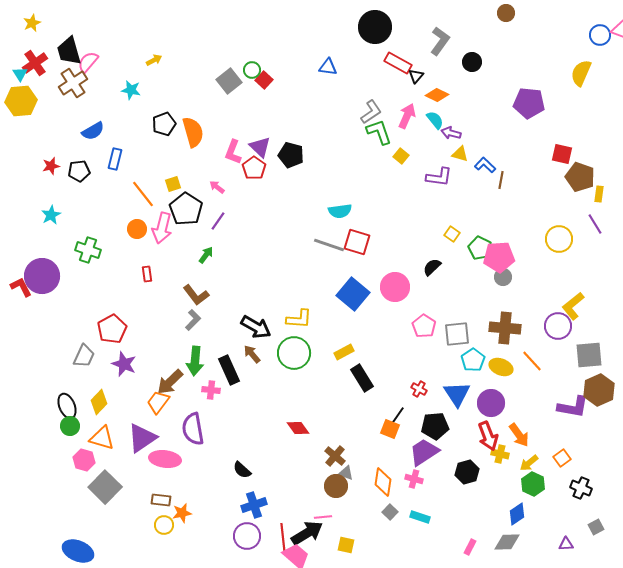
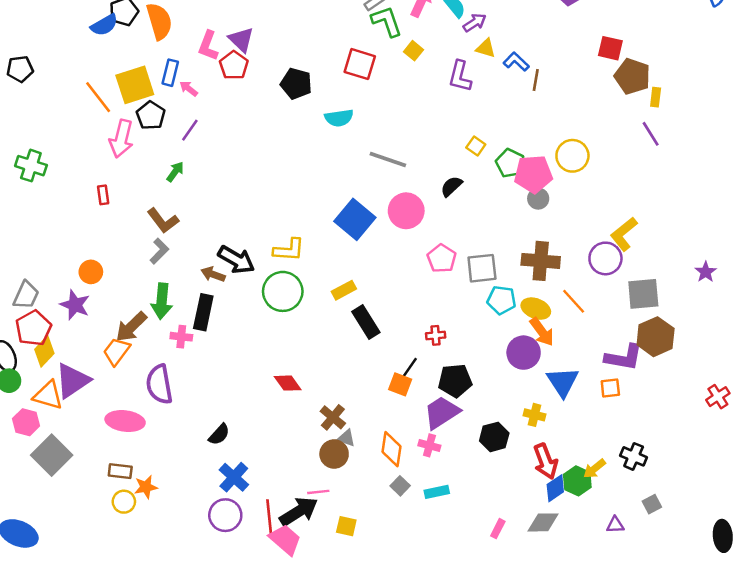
blue semicircle: (93, 131) -> (104, 25), moved
purple arrow: (451, 133) -> (475, 23), turned 132
black pentagon: (291, 155) -> (296, 84), moved
blue rectangle: (115, 159) -> (170, 73), moved
purple L-shape: (439, 177) -> (460, 76), turned 96
yellow square: (173, 184) -> (135, 85), size x2.0
black pentagon: (186, 209) -> (151, 115), size x0.7
orange circle: (137, 229) -> (91, 272), moved
yellow circle: (559, 239) -> (572, 156), moved
red square: (357, 242) -> (360, 64), moved
gray line: (329, 245) -> (388, 159), moved
red pentagon: (112, 329) -> (33, 328), moved
brown arrow: (252, 354) -> (213, 274), moved, turned -30
cyan pentagon: (473, 360) -> (502, 300), turned -30
black rectangle: (229, 370) -> (203, 312), turned 36
red cross: (419, 389) -> (436, 335), turned -35
blue triangle: (457, 394) -> (563, 382), moved
orange arrow: (519, 435) -> (542, 332), moved
red arrow: (488, 436) -> (546, 461), moved
purple triangle: (142, 438) -> (73, 381), moved
orange square: (562, 458) -> (610, 388), moved, turned 30
yellow arrow: (529, 463) -> (594, 469), moved
black semicircle: (242, 470) -> (219, 434), turned -90
green hexagon: (533, 484) -> (577, 481), moved
blue cross: (254, 505) -> (234, 477), turned -30
cyan rectangle: (420, 517) -> (437, 492), turned -30

